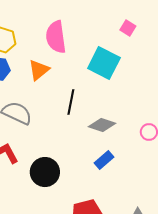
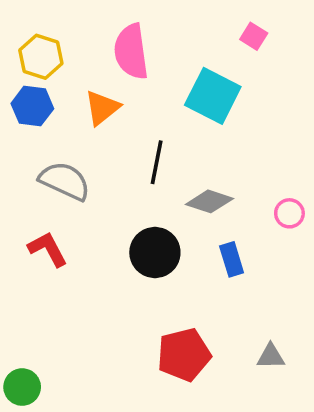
blue rectangle: (104, 160) -> (232, 259), moved, turned -66
black circle: (45, 172) -> (155, 253), moved

